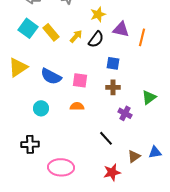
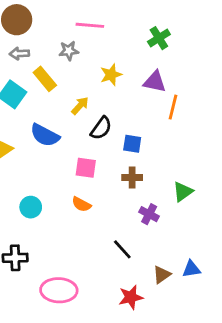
purple triangle: (121, 29) -> (155, 82), moved
yellow rectangle: (51, 32) -> (45, 79), moved
black semicircle: (96, 39) -> (101, 128), moved
blue semicircle: (51, 76) -> (45, 135), moved
orange semicircle: (77, 106) -> (81, 204), turned -152

